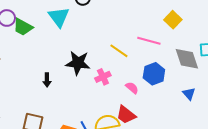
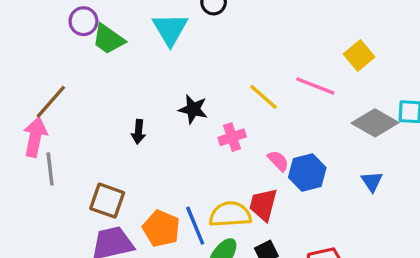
gray diamond: (187, 59) -> (375, 123), turned -48
black star: (78, 63) -> (193, 109), size x0.7
blue hexagon: (154, 74) -> (307, 173), moved
red trapezoid: (126, 115) -> (263, 205), turned 60

